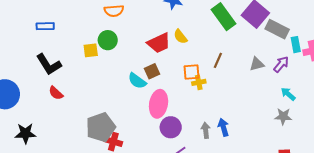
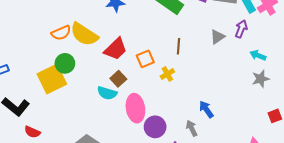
yellow semicircle: (180, 37) -> (84, 34), moved, size x1.8
yellow square: (91, 50) -> (52, 79), size x1.8
orange square: (191, 72) -> (145, 59), moved
gray arrow: (206, 130) -> (192, 128), moved

